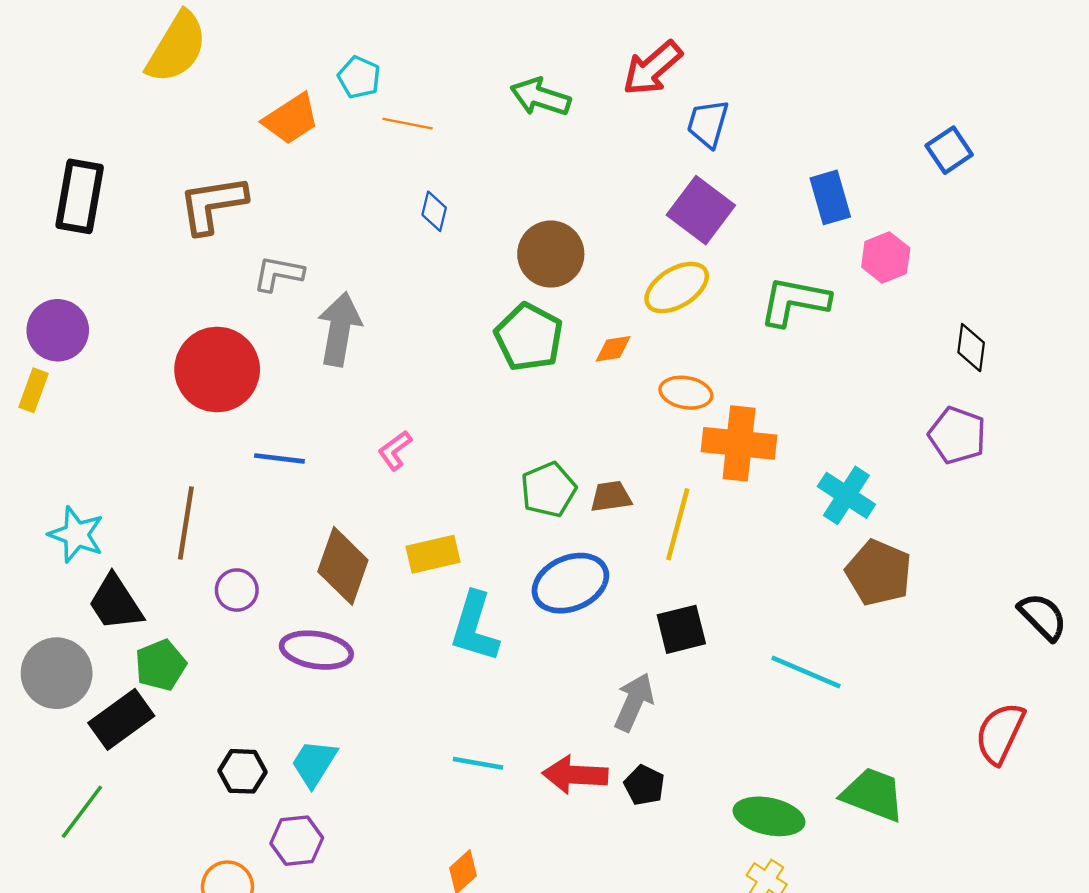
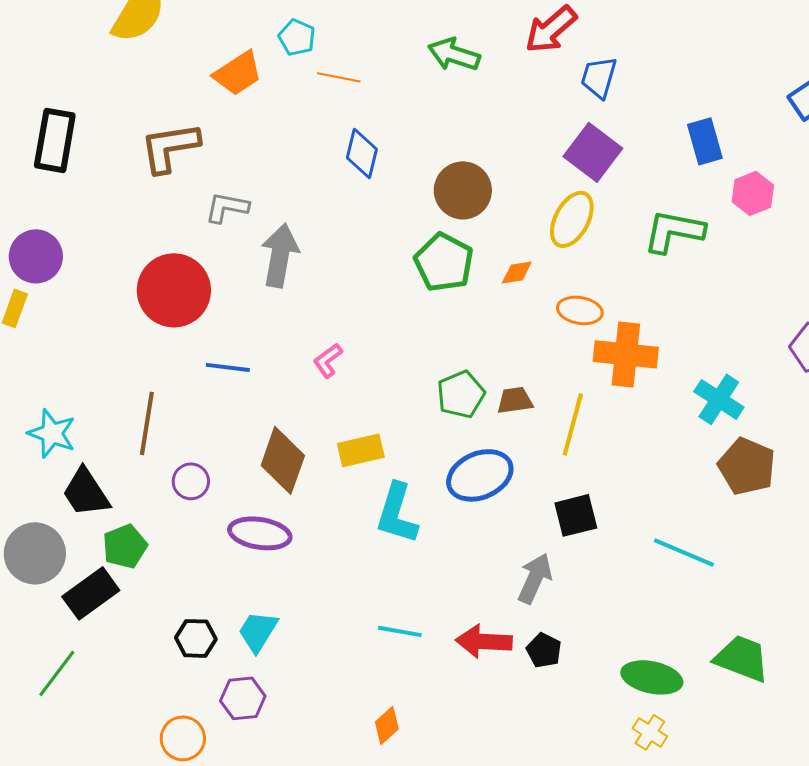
blue diamond: (434, 211) -> (362, 153), size x1.4
yellow ellipse: (677, 288) -> (572, 219), turned -30

